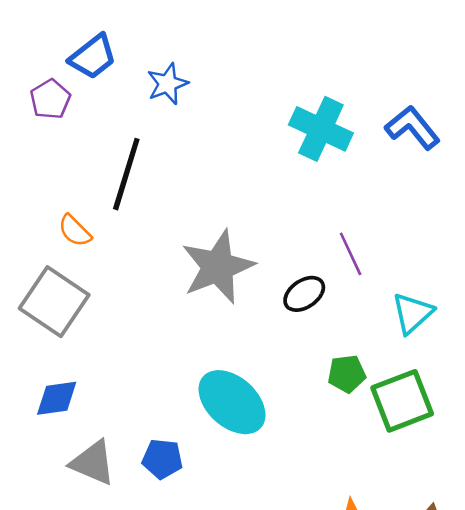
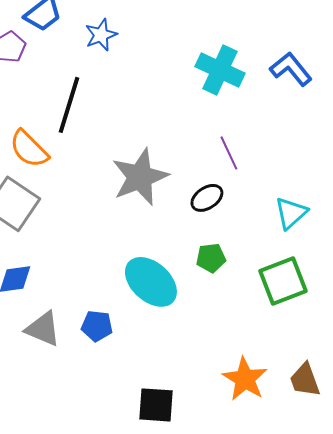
orange semicircle: (75, 231) -> (29, 149), size x1.5
purple line: (351, 254) -> (229, 153), moved
green pentagon: (347, 374) -> (211, 258), moved

